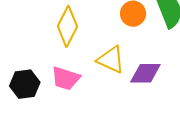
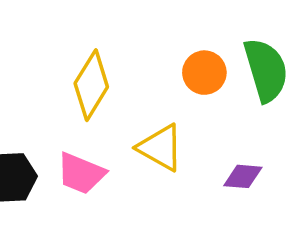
purple diamond: (145, 73) -> (243, 176), moved, size x0.7

